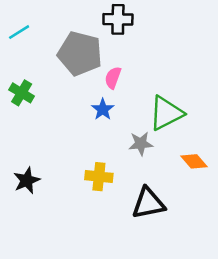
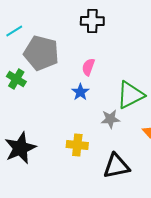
gray pentagon: (80, 54) -> (41, 53), moved
black star: (27, 180) -> (20, 148), size x1.5

